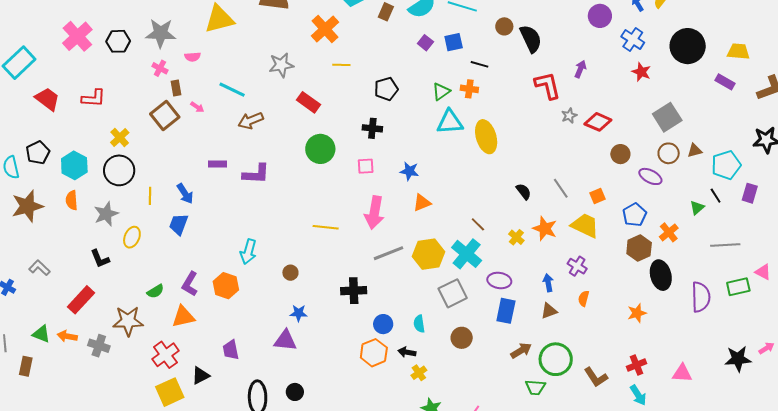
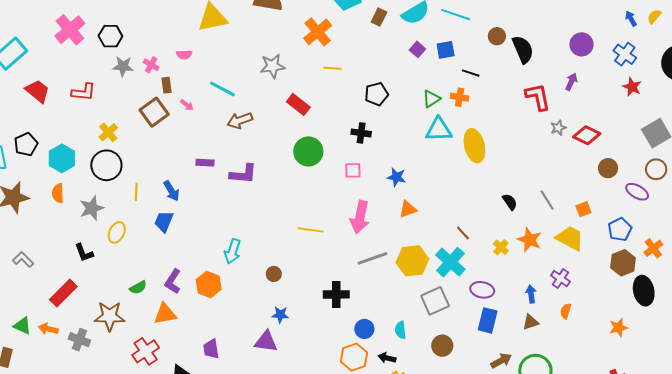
purple circle: (600, 16) -> (581, 44), moved
gray star: (161, 33) -> (123, 66), moved, size x0.7

